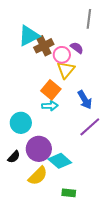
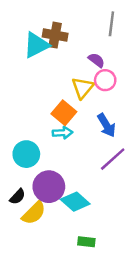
brown cross: (44, 46) -> (55, 35), moved, turned 36
pink circle: (62, 55) -> (105, 80), moved
yellow semicircle: (38, 176) -> (34, 213), moved

